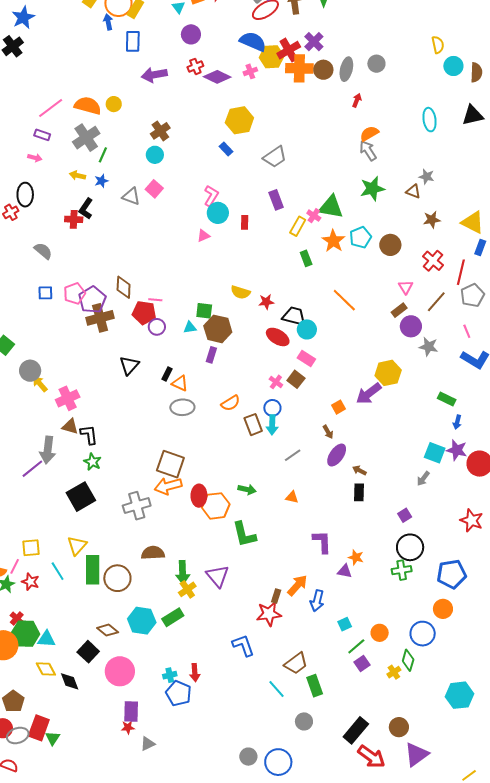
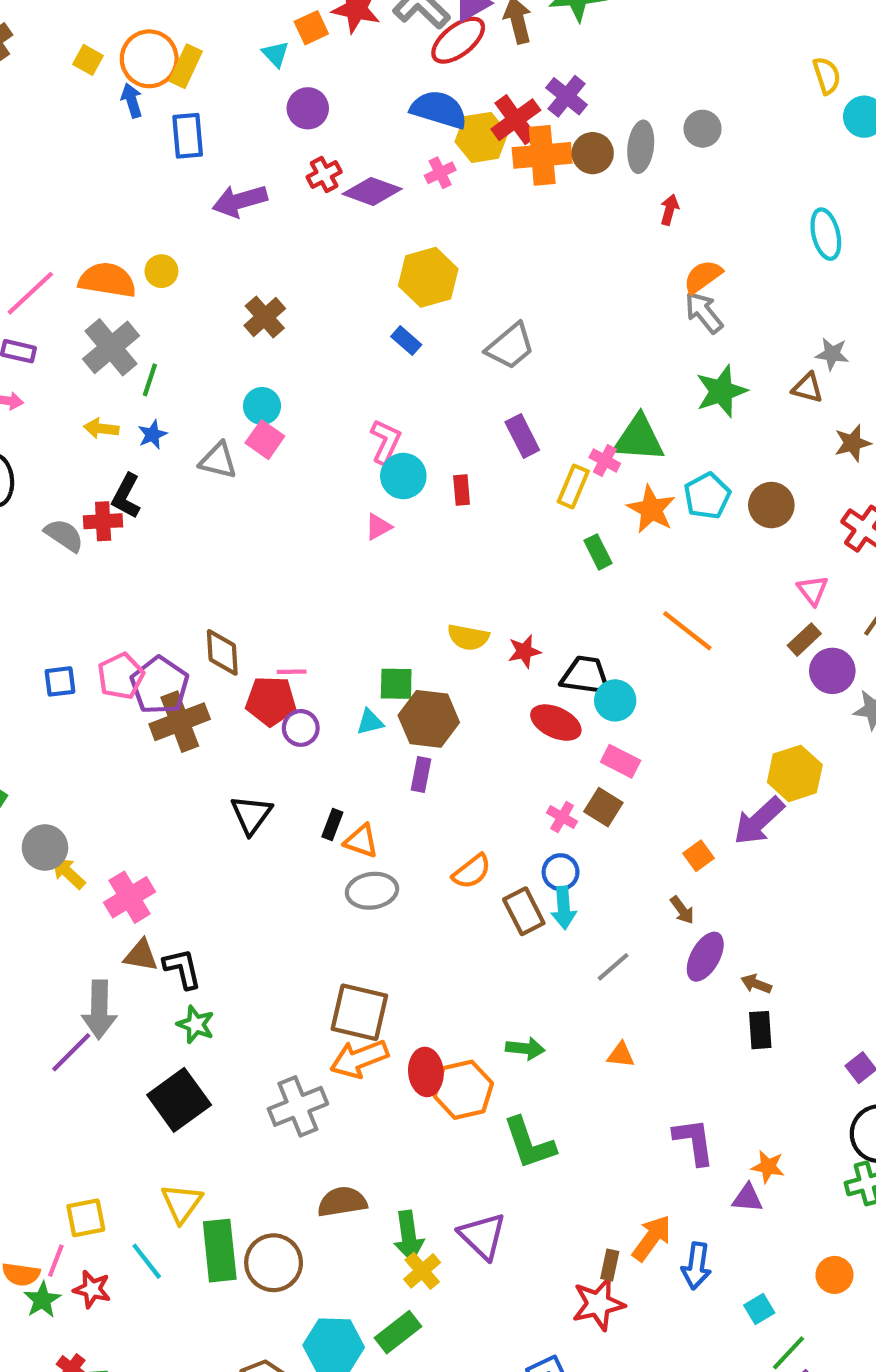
cyan circle: (155, 155) -> (262, 406), moved
gray semicircle: (43, 251) -> (64, 535), moved
orange circle: (380, 633) -> (834, 1275), moved

